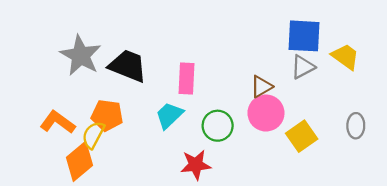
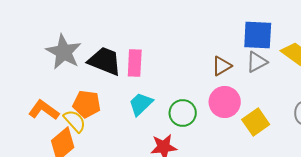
pink rectangle: (187, 78) -> (135, 63), moved
brown triangle: (261, 87) -> (222, 66), moved
yellow semicircle: (93, 135) -> (75, 121), turned 110

